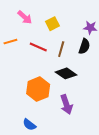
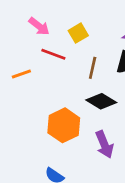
orange line: (10, 42) -> (21, 74), moved
red line: (38, 47) -> (53, 54), moved

